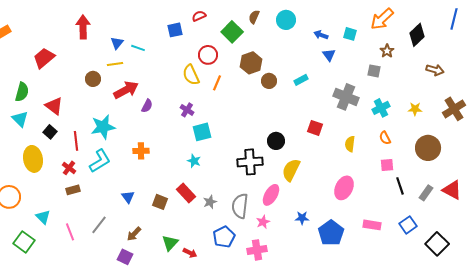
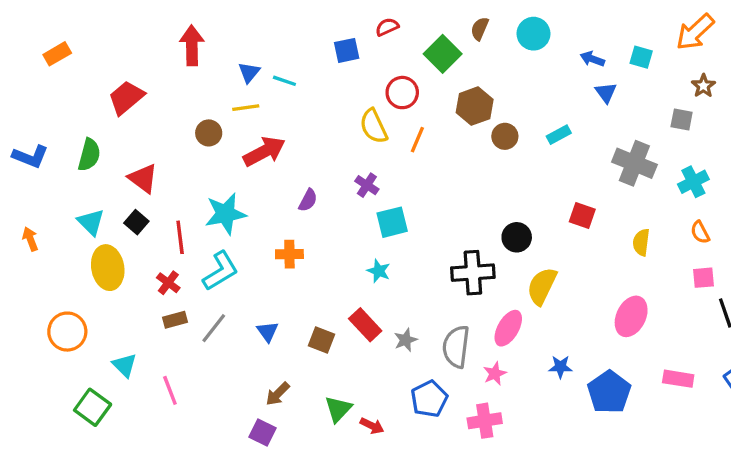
purple semicircle: (147, 106) -> (308, 200), moved
cyan triangle: (20, 119) -> (91, 222), moved
gray line: (99, 225) -> (214, 328), moved

